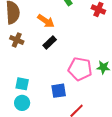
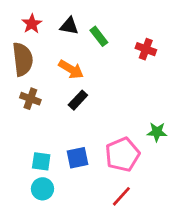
pink pentagon: (80, 69) -> (122, 155), moved, turned -30
blue square: (59, 91) -> (77, 158), moved

